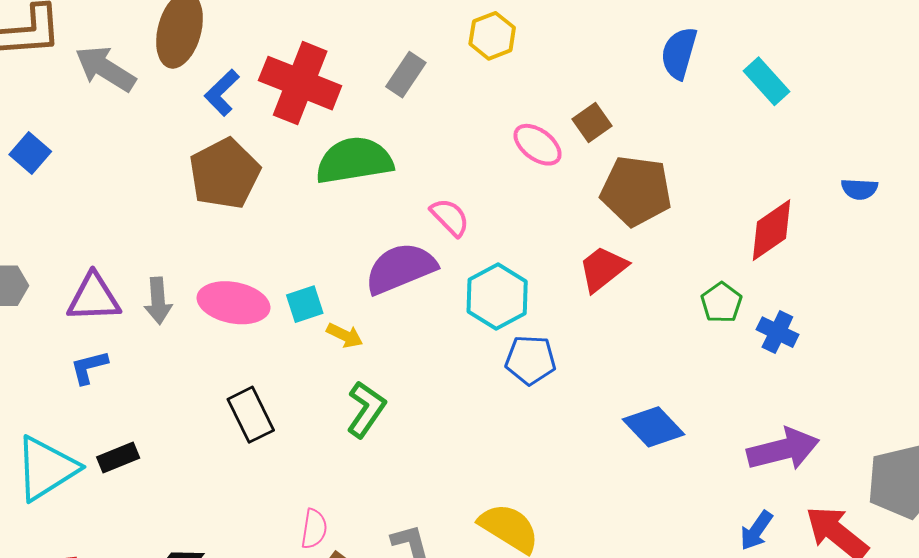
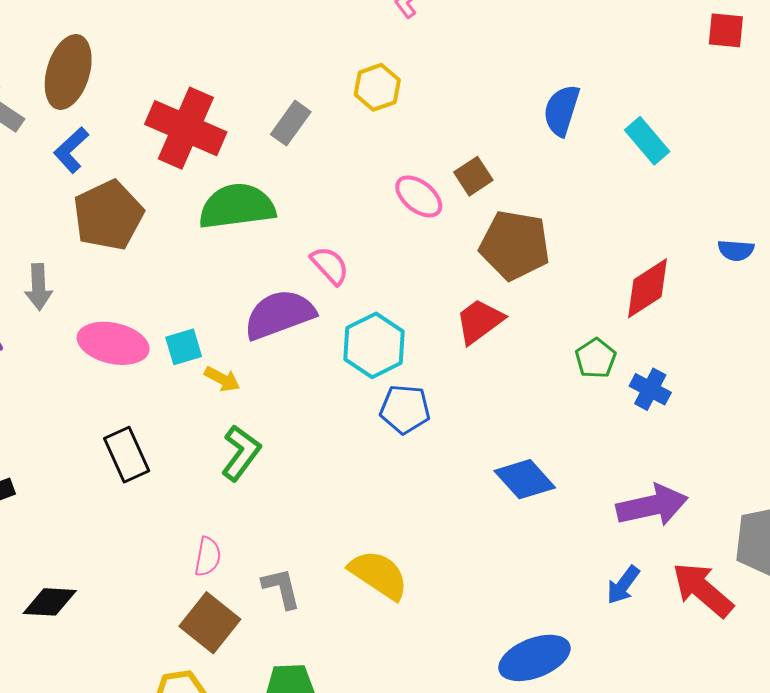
blue L-shape: (222, 93) -> (71, 150), moved
gray arrow: (158, 301) -> (39, 287), moved
pink semicircle: (314, 529) -> (208, 557), moved

